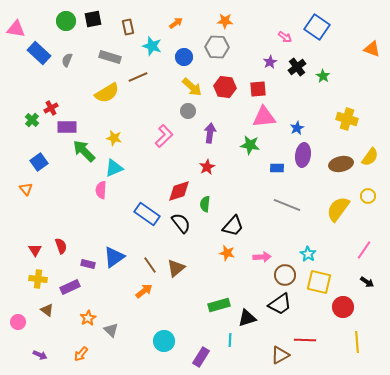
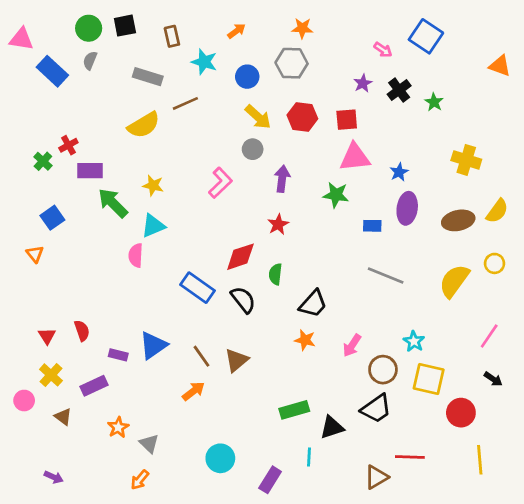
gray semicircle: (67, 60) -> (90, 60), moved
pink arrow: (262, 257) -> (352, 345), turned 126
yellow cross: (38, 279) -> (51, 375), turned 36
pink circle: (18, 322) -> (24, 401), moved
orange arrow: (81, 354) -> (140, 480), moved

